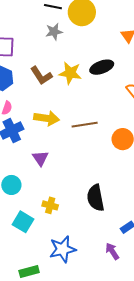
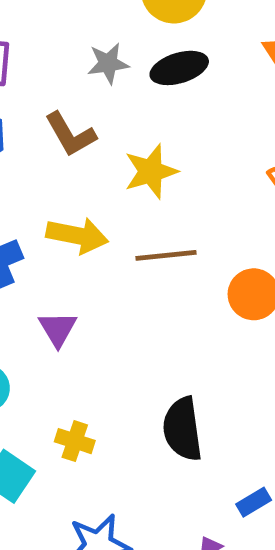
gray star: (54, 32) -> (108, 63), moved
black ellipse: (102, 67) -> (179, 68), moved
yellow star: (70, 73) -> (151, 171), moved, turned -30

